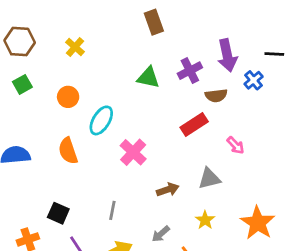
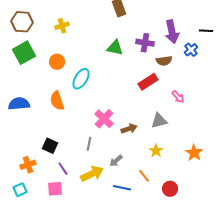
yellow cross: (75, 47) -> (62, 26), turned 32
purple cross: (190, 71) -> (145, 43), turned 36
green square: (22, 84) -> (24, 53), size x1.6
pink cross: (133, 152) -> (104, 119), moved
orange star: (258, 223) -> (194, 153), size x0.7
gray arrow: (161, 234) -> (116, 161), moved

